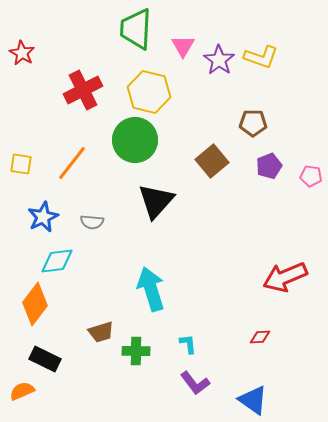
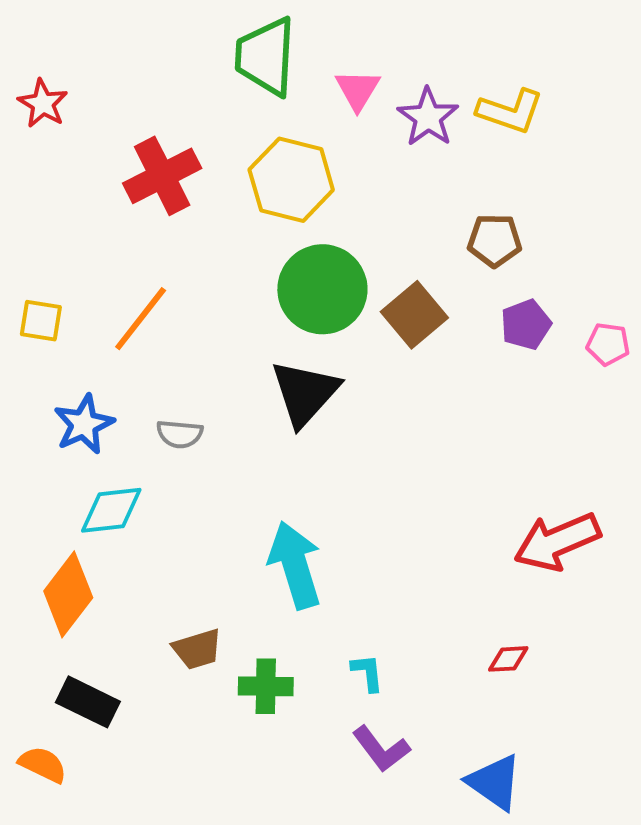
green circle: (135, 140) -> (322, 289), moved
orange semicircle: (22, 391) -> (43, 765), turned 50

